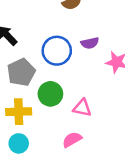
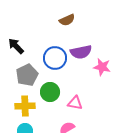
purple semicircle: (90, 43) -> (81, 52), size x1.5

